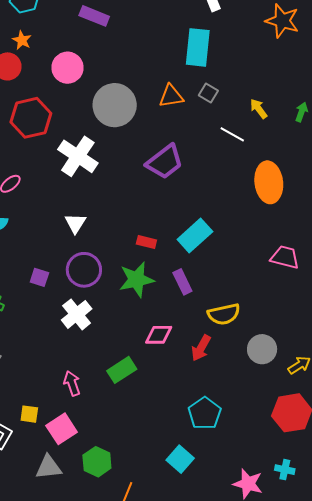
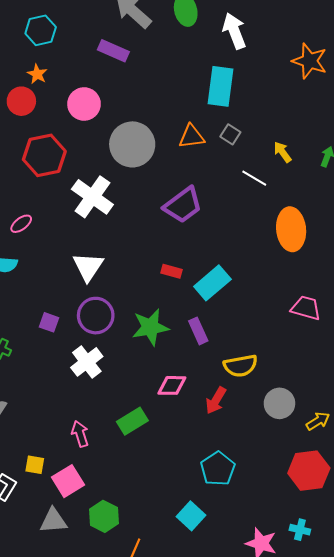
white triangle: (75, 223) -> (88, 267), size x1.4
red rectangle: (146, 242) -> (171, 271), moved

